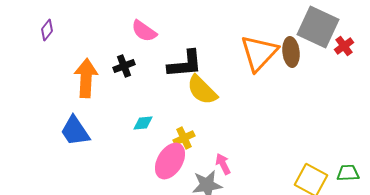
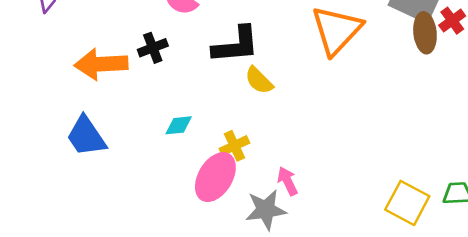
brown ellipse: (291, 52) -> (425, 33), moved
orange arrow: (86, 78) -> (101, 64), turned -96
yellow semicircle: (202, 90) -> (259, 80), size x0.7

